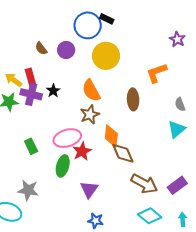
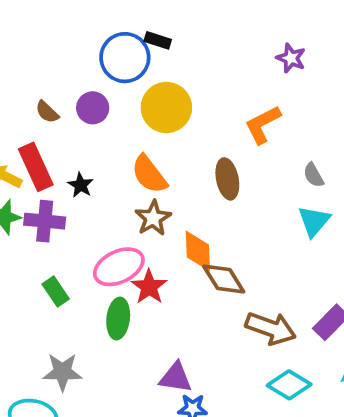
red rectangle: (31, 77) -> (36, 167), size x1.4
purple cross: (31, 94) -> (45, 221), moved
purple triangle: (89, 190) -> (176, 377), moved, turned -48

